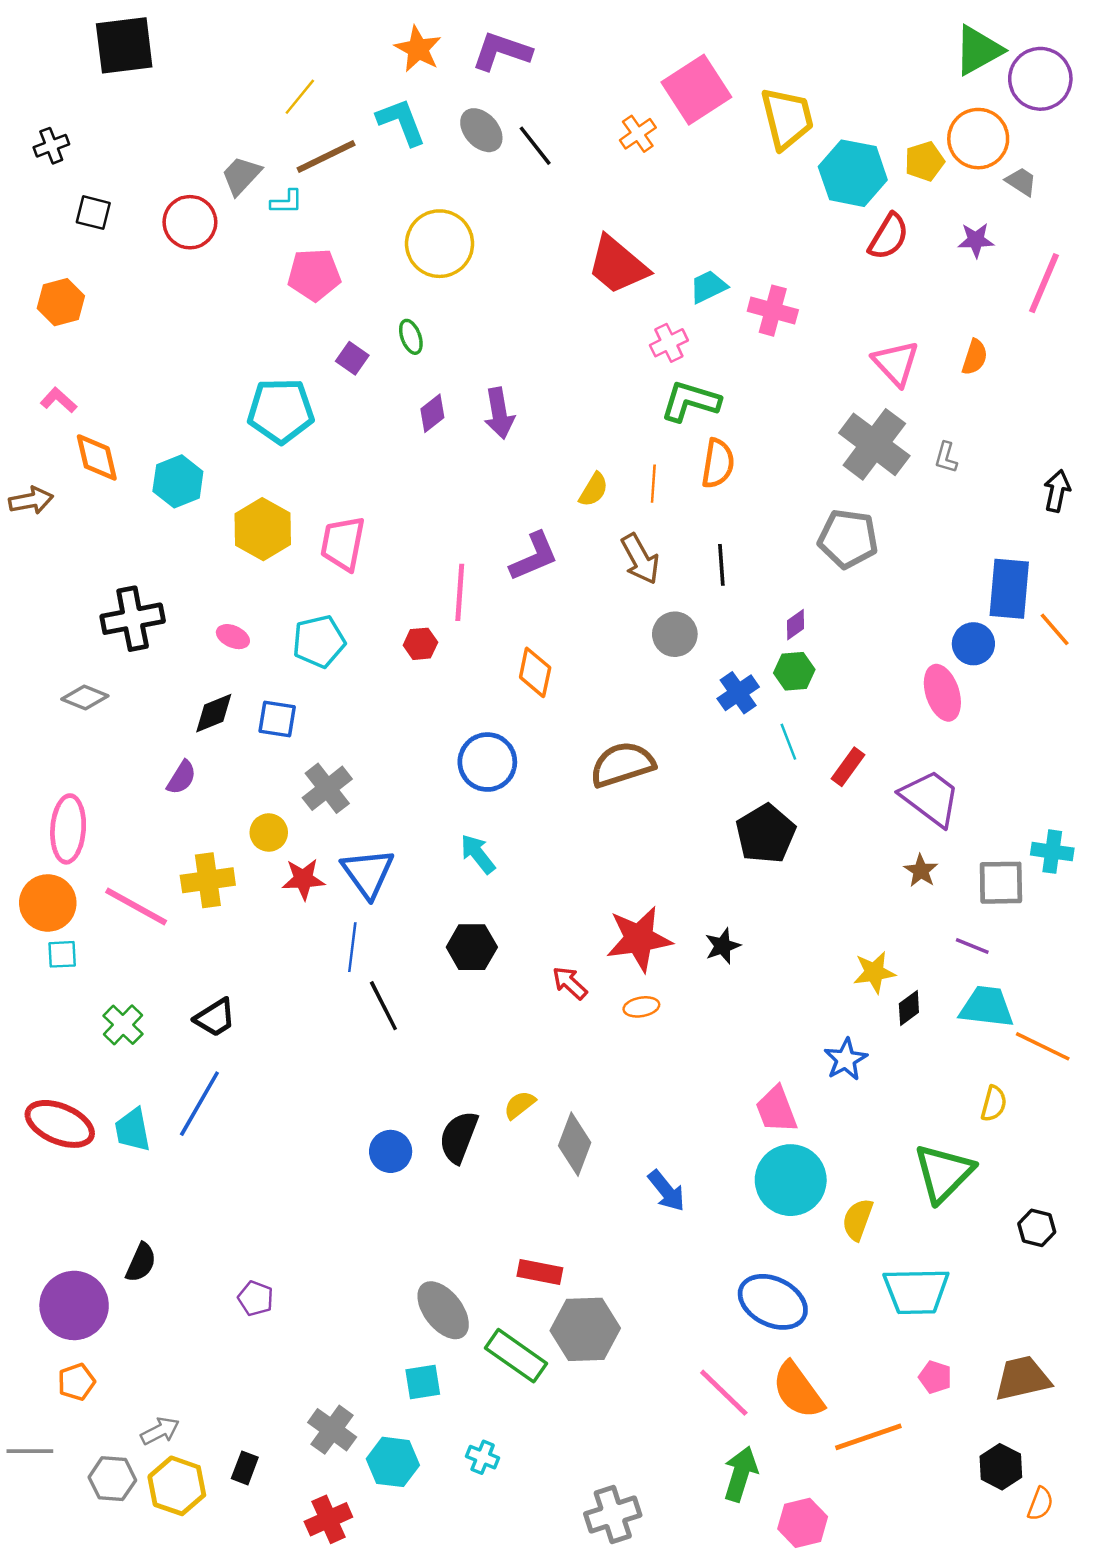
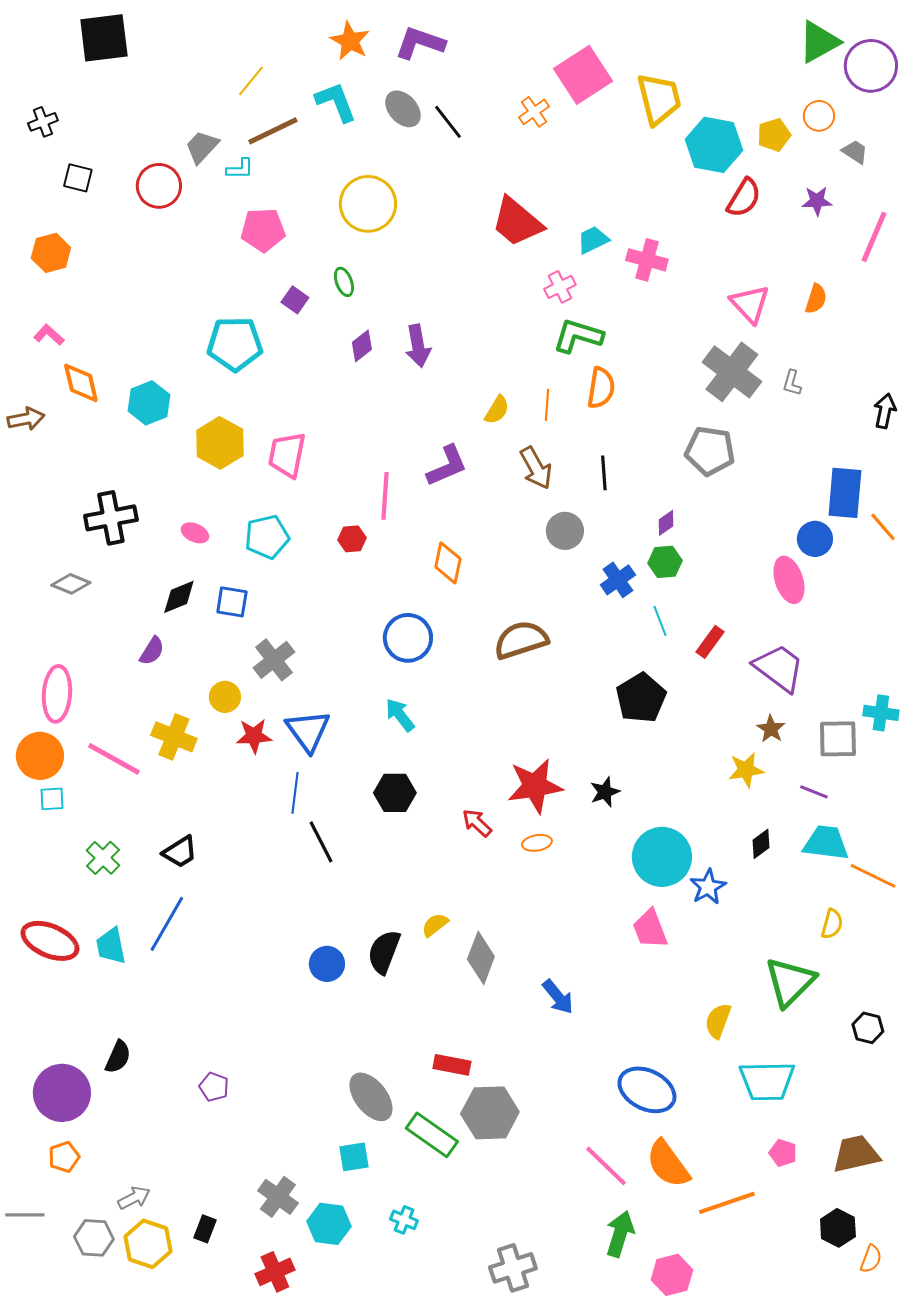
orange circle: (978, 139) -> (819, 116), size x0.6
yellow cross: (208, 880) -> (174, 737), turned 30
yellow star: (874, 972) -> (746, 770), moved
cyan circle: (791, 1180) -> (662, 857), moved

